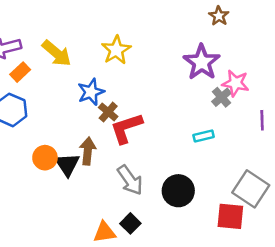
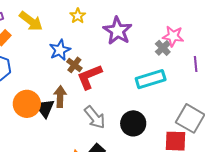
yellow star: (116, 50) -> (78, 16), size x0.7
purple star: (202, 62) -> (118, 31), moved
cyan rectangle: (204, 136) -> (151, 79), size x1.8
orange circle: (45, 158) -> (27, 104), size x1.4

